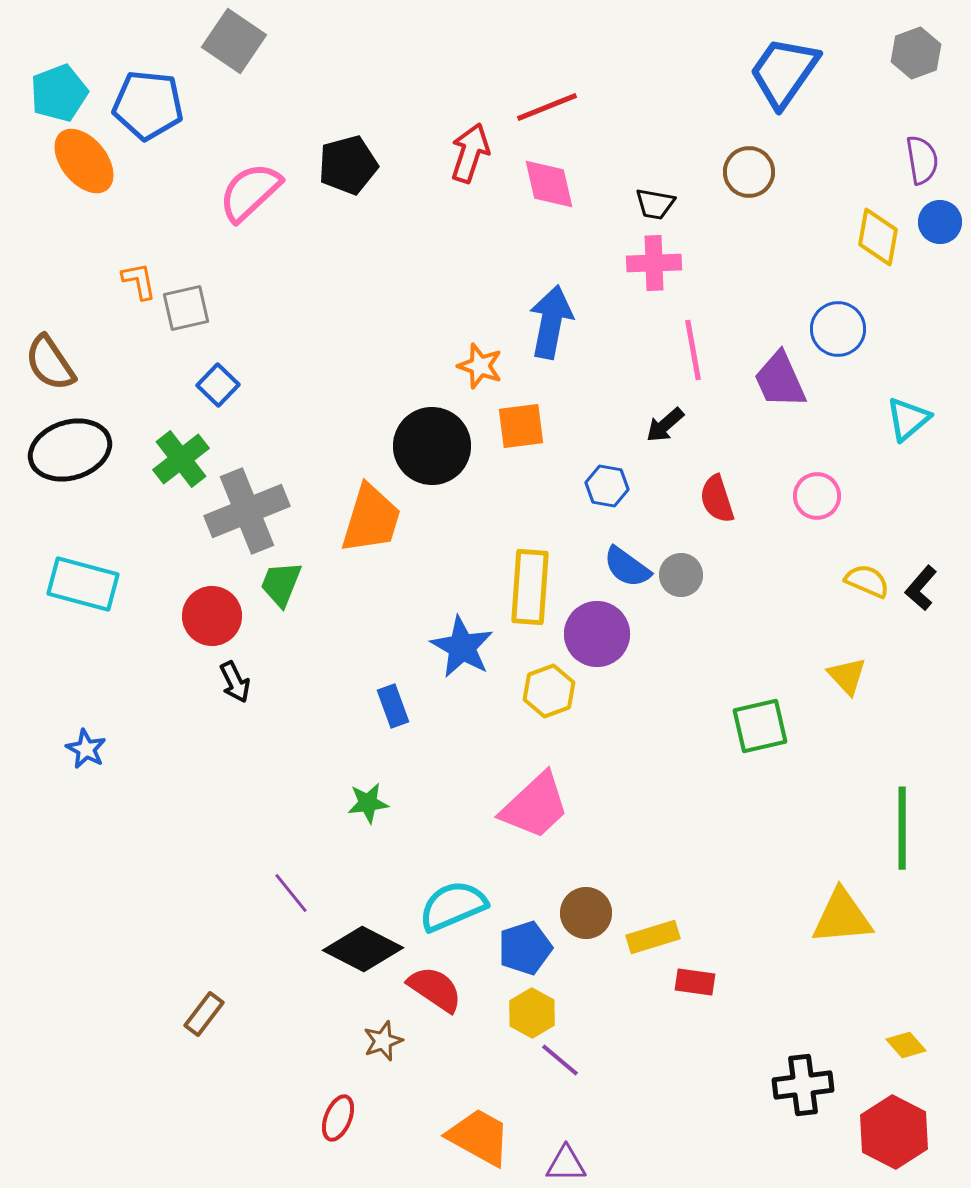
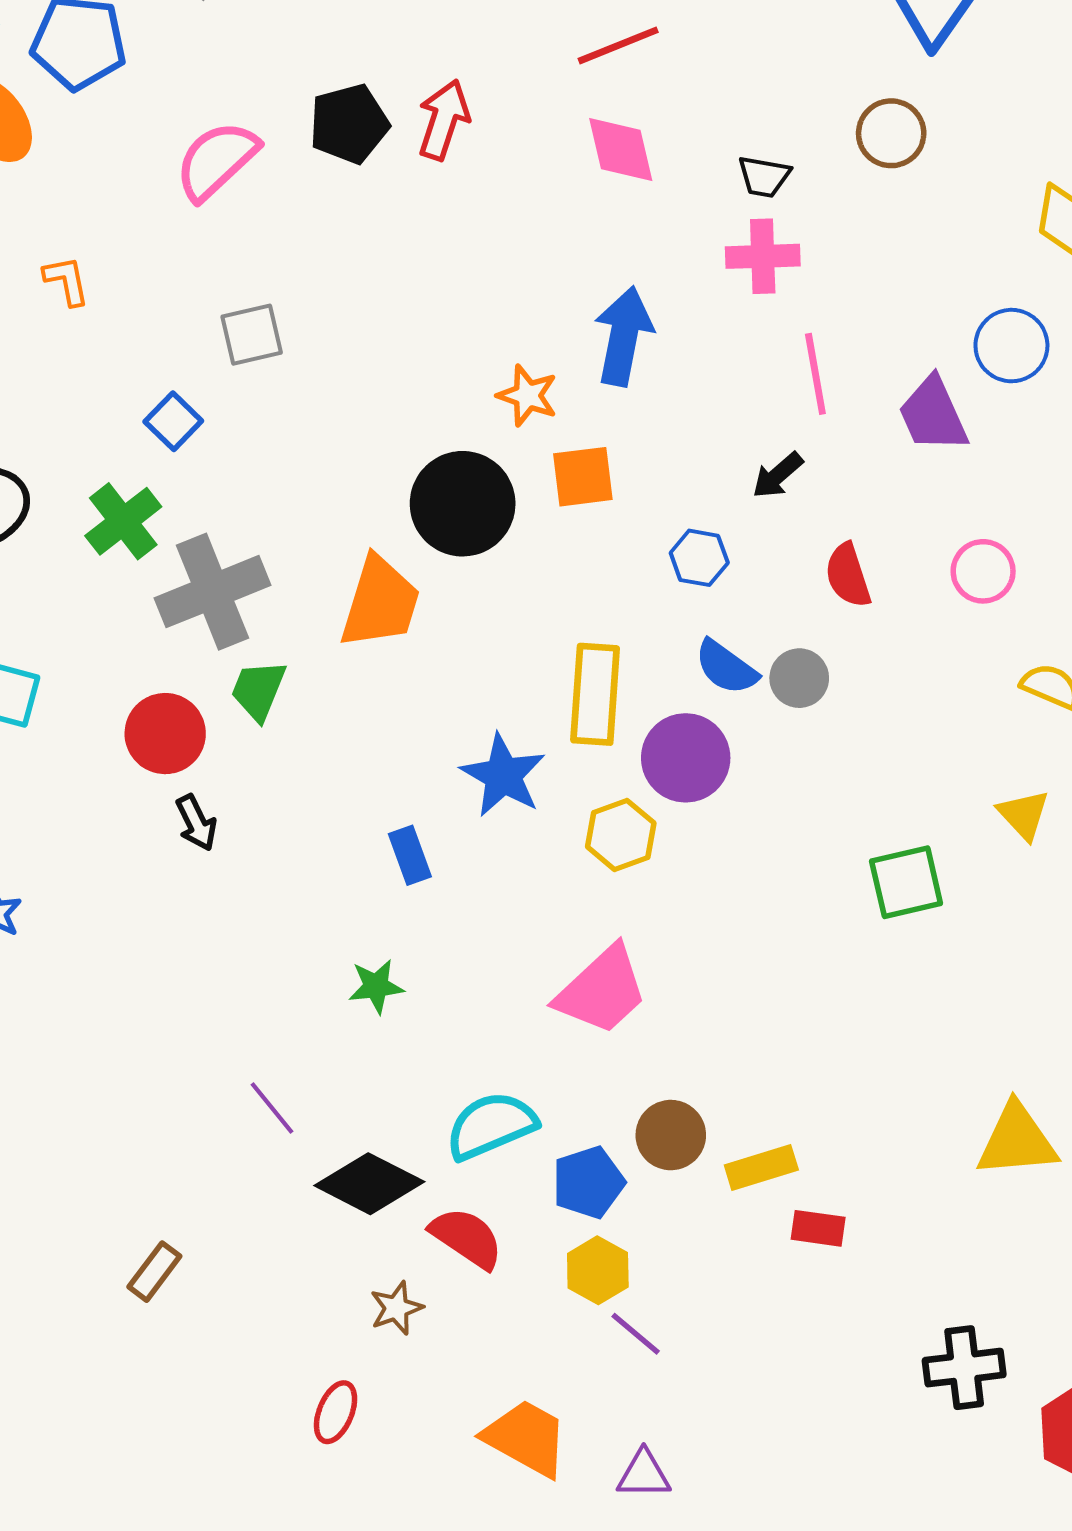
red arrow: (470, 153) -> (444, 120), moved
gray square: (186, 308) -> (252, 335), moved

